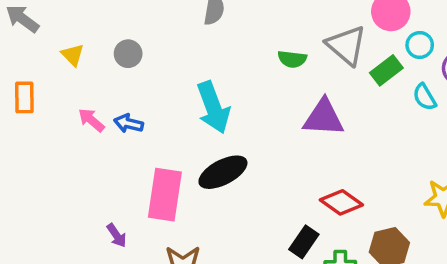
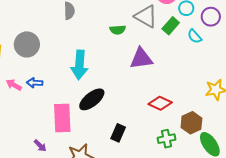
gray circle: (128, 54) -> (27, 44), size x1.6
cyan arrow: (213, 107) -> (79, 65), turned 36
black rectangle: (304, 242) -> (118, 133), moved

